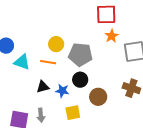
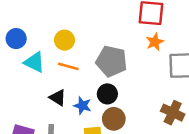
yellow circle: (56, 44) -> (65, 40), moved
black triangle: (43, 87) -> (58, 98), turned 40
brown circle: (98, 97) -> (114, 119), moved

